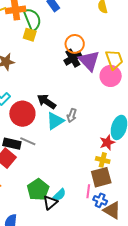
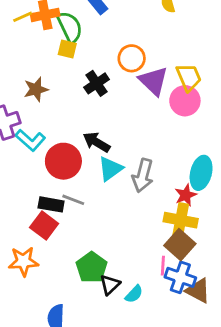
black cross: (73, 58) -> (97, 83), moved
gray arrow: (72, 115) -> (143, 175), moved, size x1.6
yellow cross: (103, 160) -> (181, 220), size x1.6
brown square: (101, 177) -> (180, 245), turned -30
cyan semicircle: (60, 195) -> (134, 294), moved
blue cross: (100, 200) -> (180, 277), size x1.5

